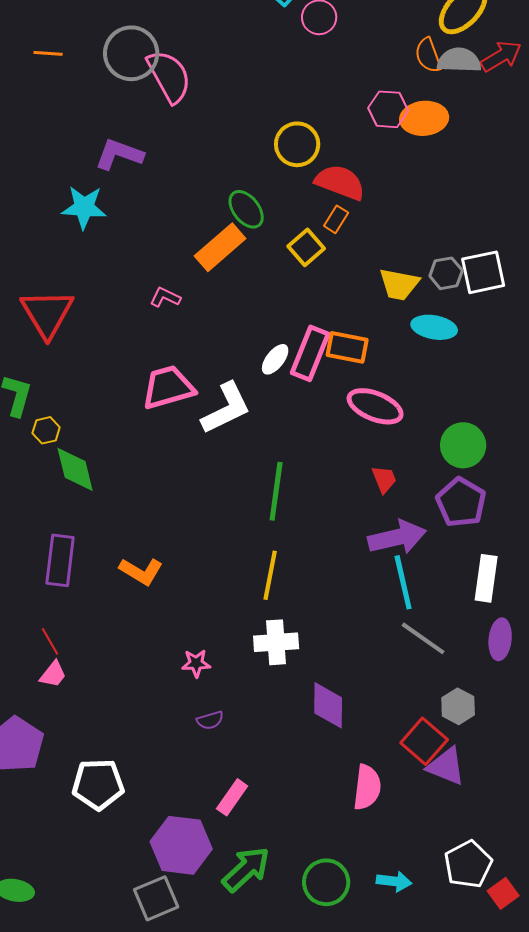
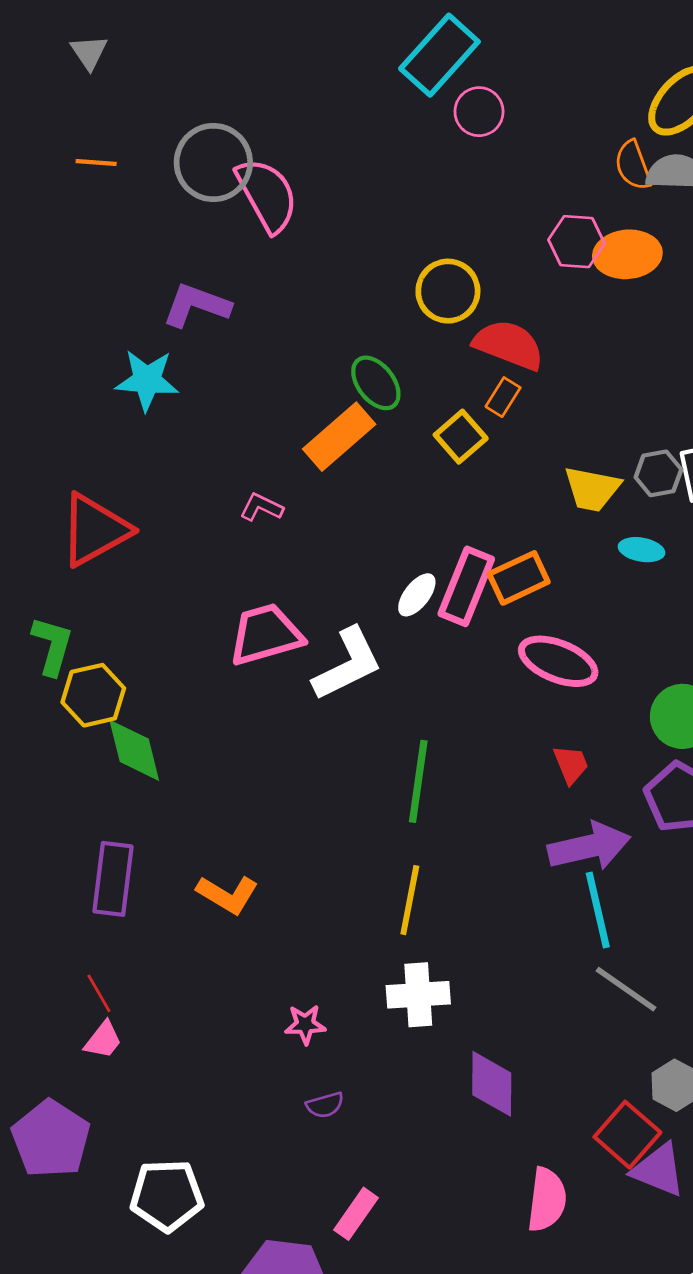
red triangle: (47, 313) -> (95, 530), turned 32
cyan ellipse: (434, 327) -> (642, 550), size x0.7
orange rectangle: (347, 347) -> (519, 578), turned -36
yellow hexagon: (46, 430) -> (93, 695), size x1.6

